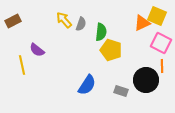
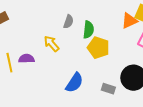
yellow arrow: (64, 20) -> (51, 44), moved
purple semicircle: (37, 50) -> (26, 59), moved, turned 140

